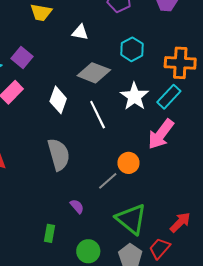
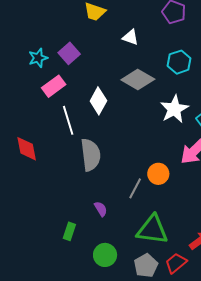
white line: (98, 115) -> (68, 120), moved
gray line: (108, 181) -> (135, 188), turned -30
green triangle: (131, 219) -> (152, 230), turned -40

